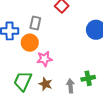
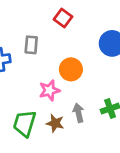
orange circle: (30, 43) -> (71, 69), moved
gray arrow: (70, 86) -> (78, 113), moved

